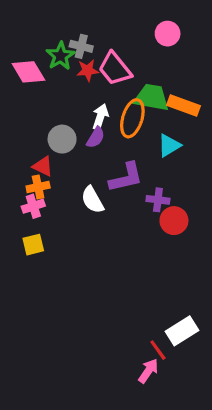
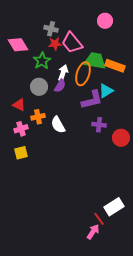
green star: (60, 56) -> (42, 61), moved
red triangle: (43, 166) -> (19, 105), moved
purple L-shape: (126, 177) -> (92, 100), moved
orange cross: (38, 187) -> (38, 117), moved
red circle: (174, 221) -> (121, 138), moved

